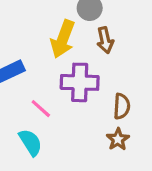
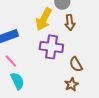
brown semicircle: (122, 106) -> (76, 64), turned 140
pink line: (41, 109) -> (11, 61), moved

